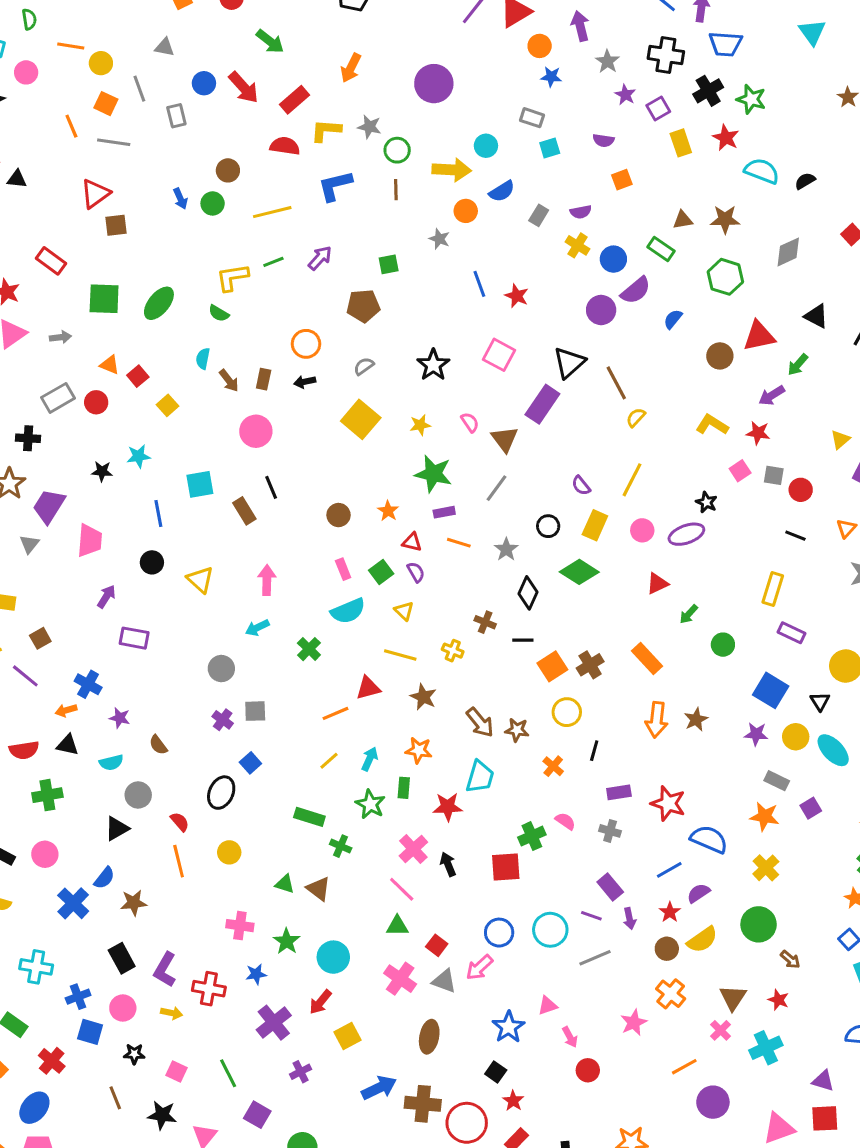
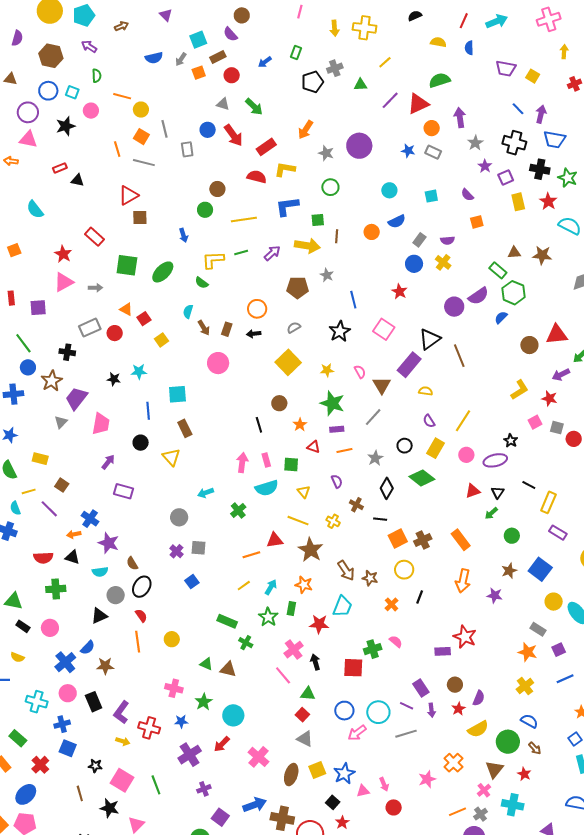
gray triangle: (165, 47) -> (223, 104), moved
blue star: (551, 77) -> (408, 151), moved
black cross: (708, 91) -> (540, 169), turned 36
gray rectangle: (532, 118) -> (433, 152), moved
gray star: (369, 127) -> (326, 153), moved
purple semicircle: (603, 140) -> (467, 195), turned 32
yellow arrow: (452, 170) -> (307, 246), moved
brown line: (396, 190) -> (337, 236), moved
blue arrow: (180, 199) -> (184, 235), moved
gray star: (439, 239) -> (327, 275), moved
blue circle: (613, 259) -> (414, 264), moved
green square: (389, 264) -> (318, 220), moved
green hexagon: (725, 277) -> (513, 293), moved
blue line: (479, 284) -> (353, 300), moved
yellow semicircle: (636, 417) -> (426, 391), moved, turned 48
yellow L-shape: (712, 425) -> (520, 390), turned 110
black line: (271, 487) -> (259, 425), moved
brown rectangle: (244, 511) -> (185, 428), moved
brown circle: (339, 515) -> (279, 403), moved
black line: (795, 536) -> (529, 485), moved
orange line: (459, 543) -> (344, 450), turned -35
green square: (381, 572) -> (291, 464), turned 35
purple semicircle: (416, 572) -> (337, 481), moved
pink arrow: (267, 580) -> (242, 463), moved
brown square: (40, 638) -> (62, 485), turned -32
brown star: (423, 697) -> (311, 550), size x1.4
black triangle: (820, 701) -> (498, 492), moved
purple star: (120, 718) -> (109, 543), size x1.5
brown star: (696, 719) -> (509, 571), moved
purple star: (756, 734) -> (495, 595), moved
purple rectangle: (619, 792) -> (443, 651), moved
black ellipse: (221, 793) -> (142, 587), moved
gray cross: (610, 831) -> (480, 814), moved, turned 32
blue semicircle: (709, 839) -> (529, 721), moved, size x0.7
blue line: (669, 870) -> (565, 679), moved
brown triangle: (318, 889) -> (228, 669), turned -30
purple semicircle: (698, 893) -> (479, 698), turned 140
green circle: (759, 924) -> (508, 742), moved
green triangle: (397, 926) -> (308, 694), moved
brown circle: (667, 949) -> (455, 685), moved
pink arrow: (479, 967) -> (357, 733), moved
pink cross: (400, 979) -> (259, 757), moved
pink triangle: (548, 1006) -> (363, 791), moved
pink circle: (123, 1008) -> (68, 693), moved
yellow square: (347, 1036) -> (317, 770), moved
cyan cross: (766, 1048) -> (513, 805), turned 30
pink square: (177, 1072) -> (122, 780), size x1.6
purple square: (257, 1115) -> (220, 817), moved

